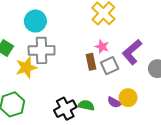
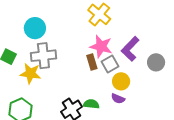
pink star: (102, 47) -> (101, 46), size x1.6
yellow star: (26, 68) -> (30, 73), turned 30
yellow circle: (128, 98) -> (121, 81), moved

